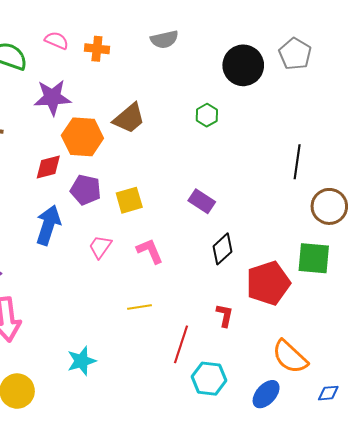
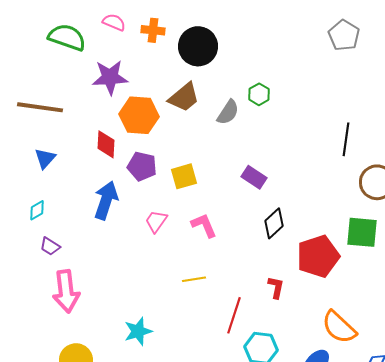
gray semicircle: (164, 39) -> (228, 112), moved, turned -44
black circle: (243, 65) -> (198, 46), moved
red diamond: (48, 167) -> (106, 144), turned -72

